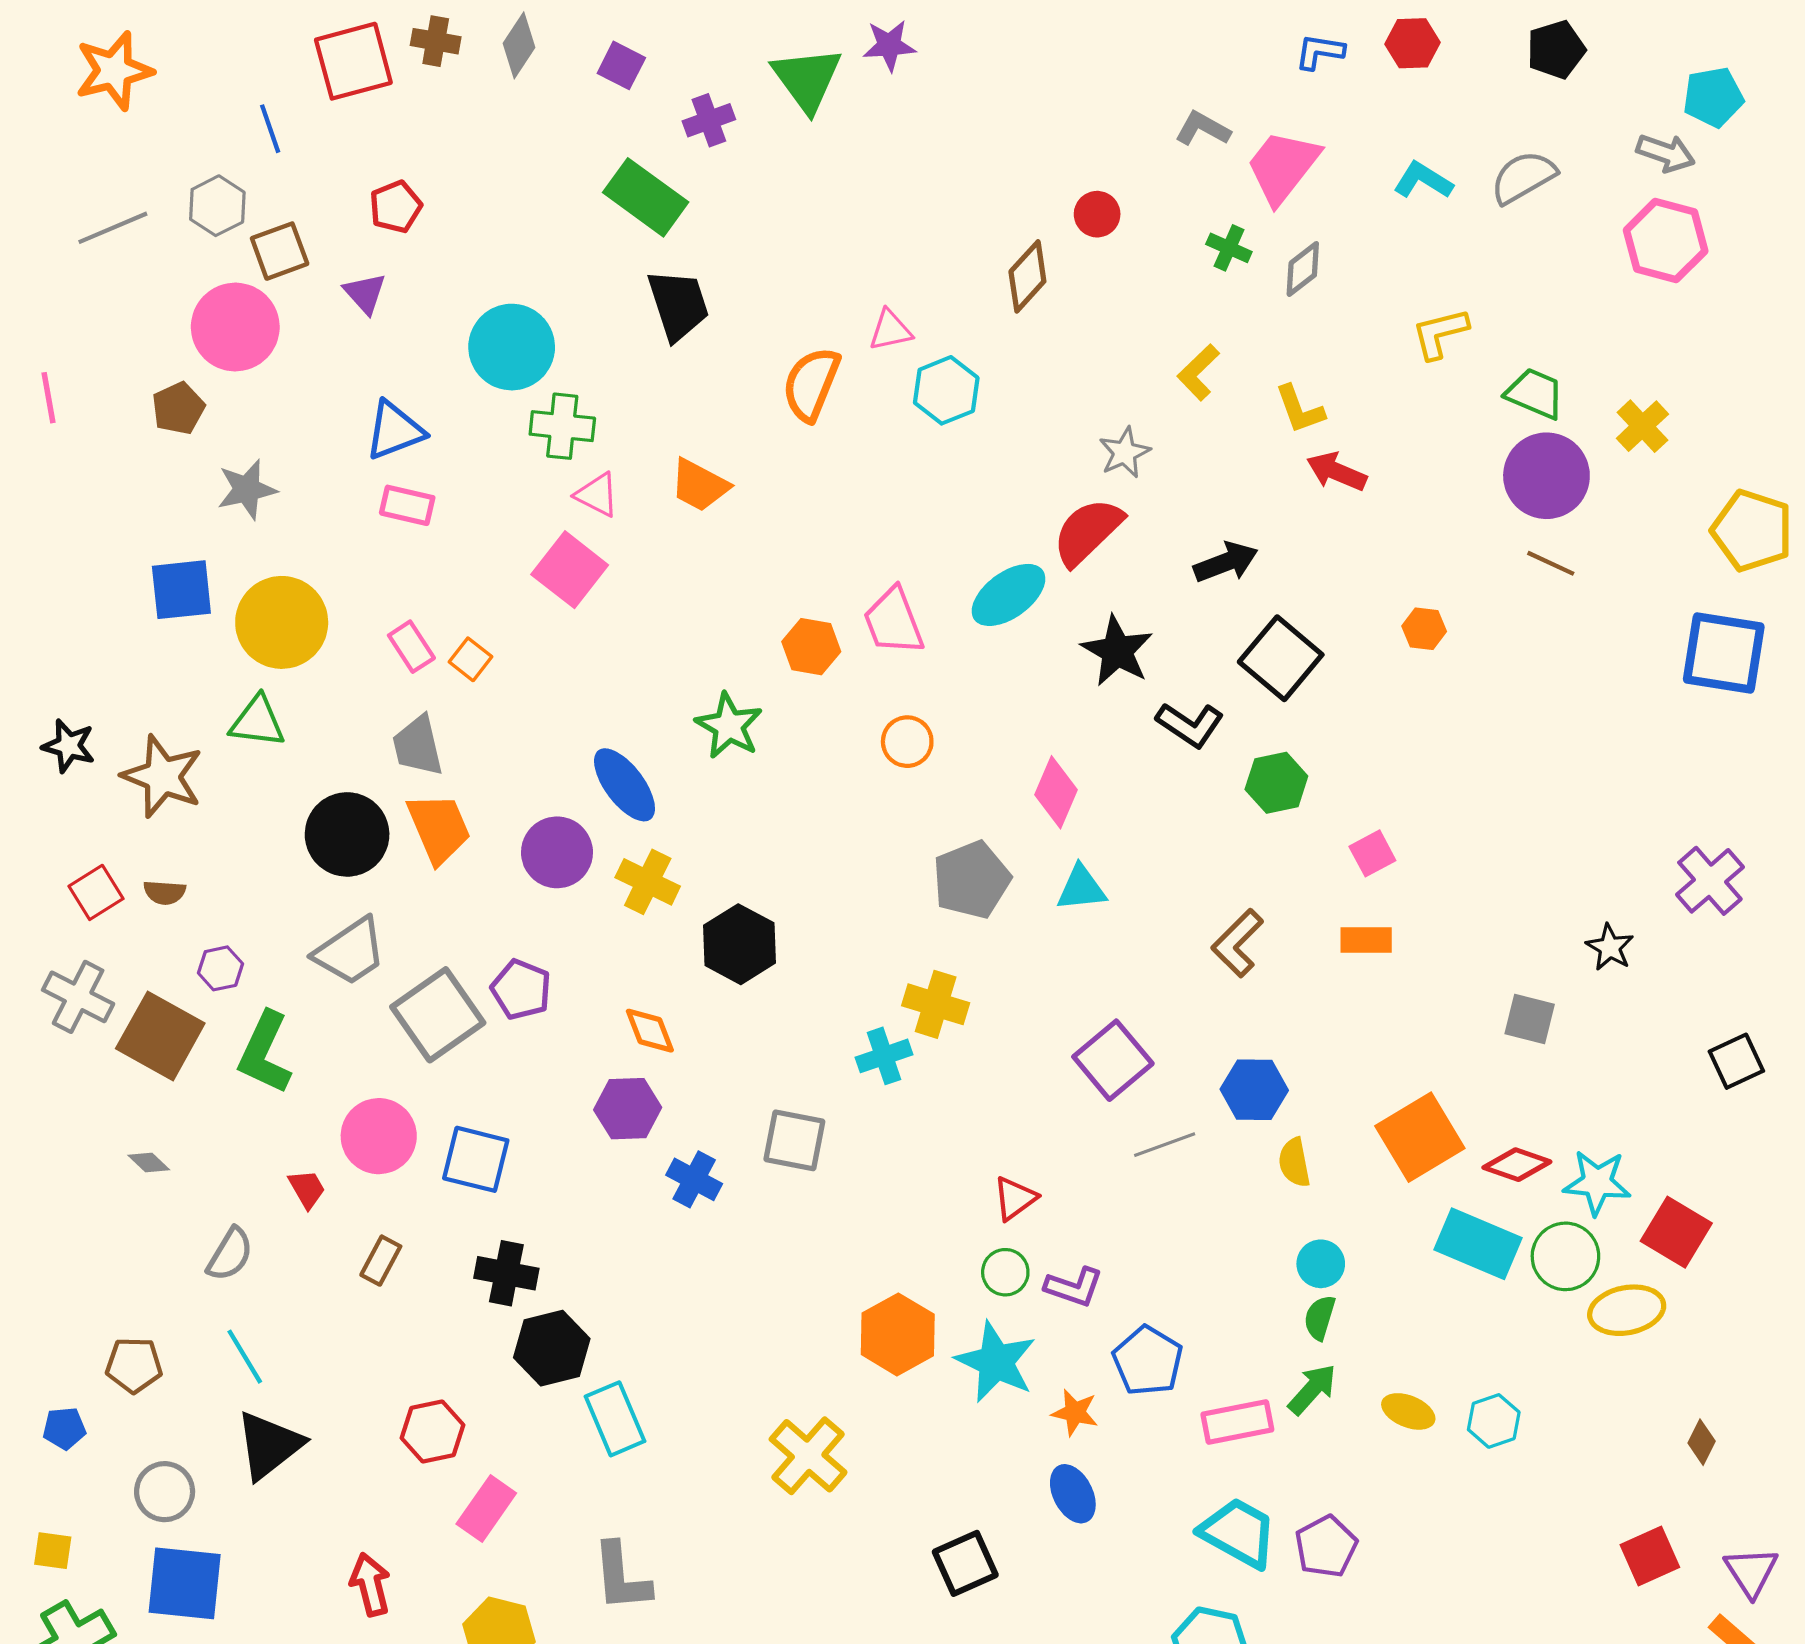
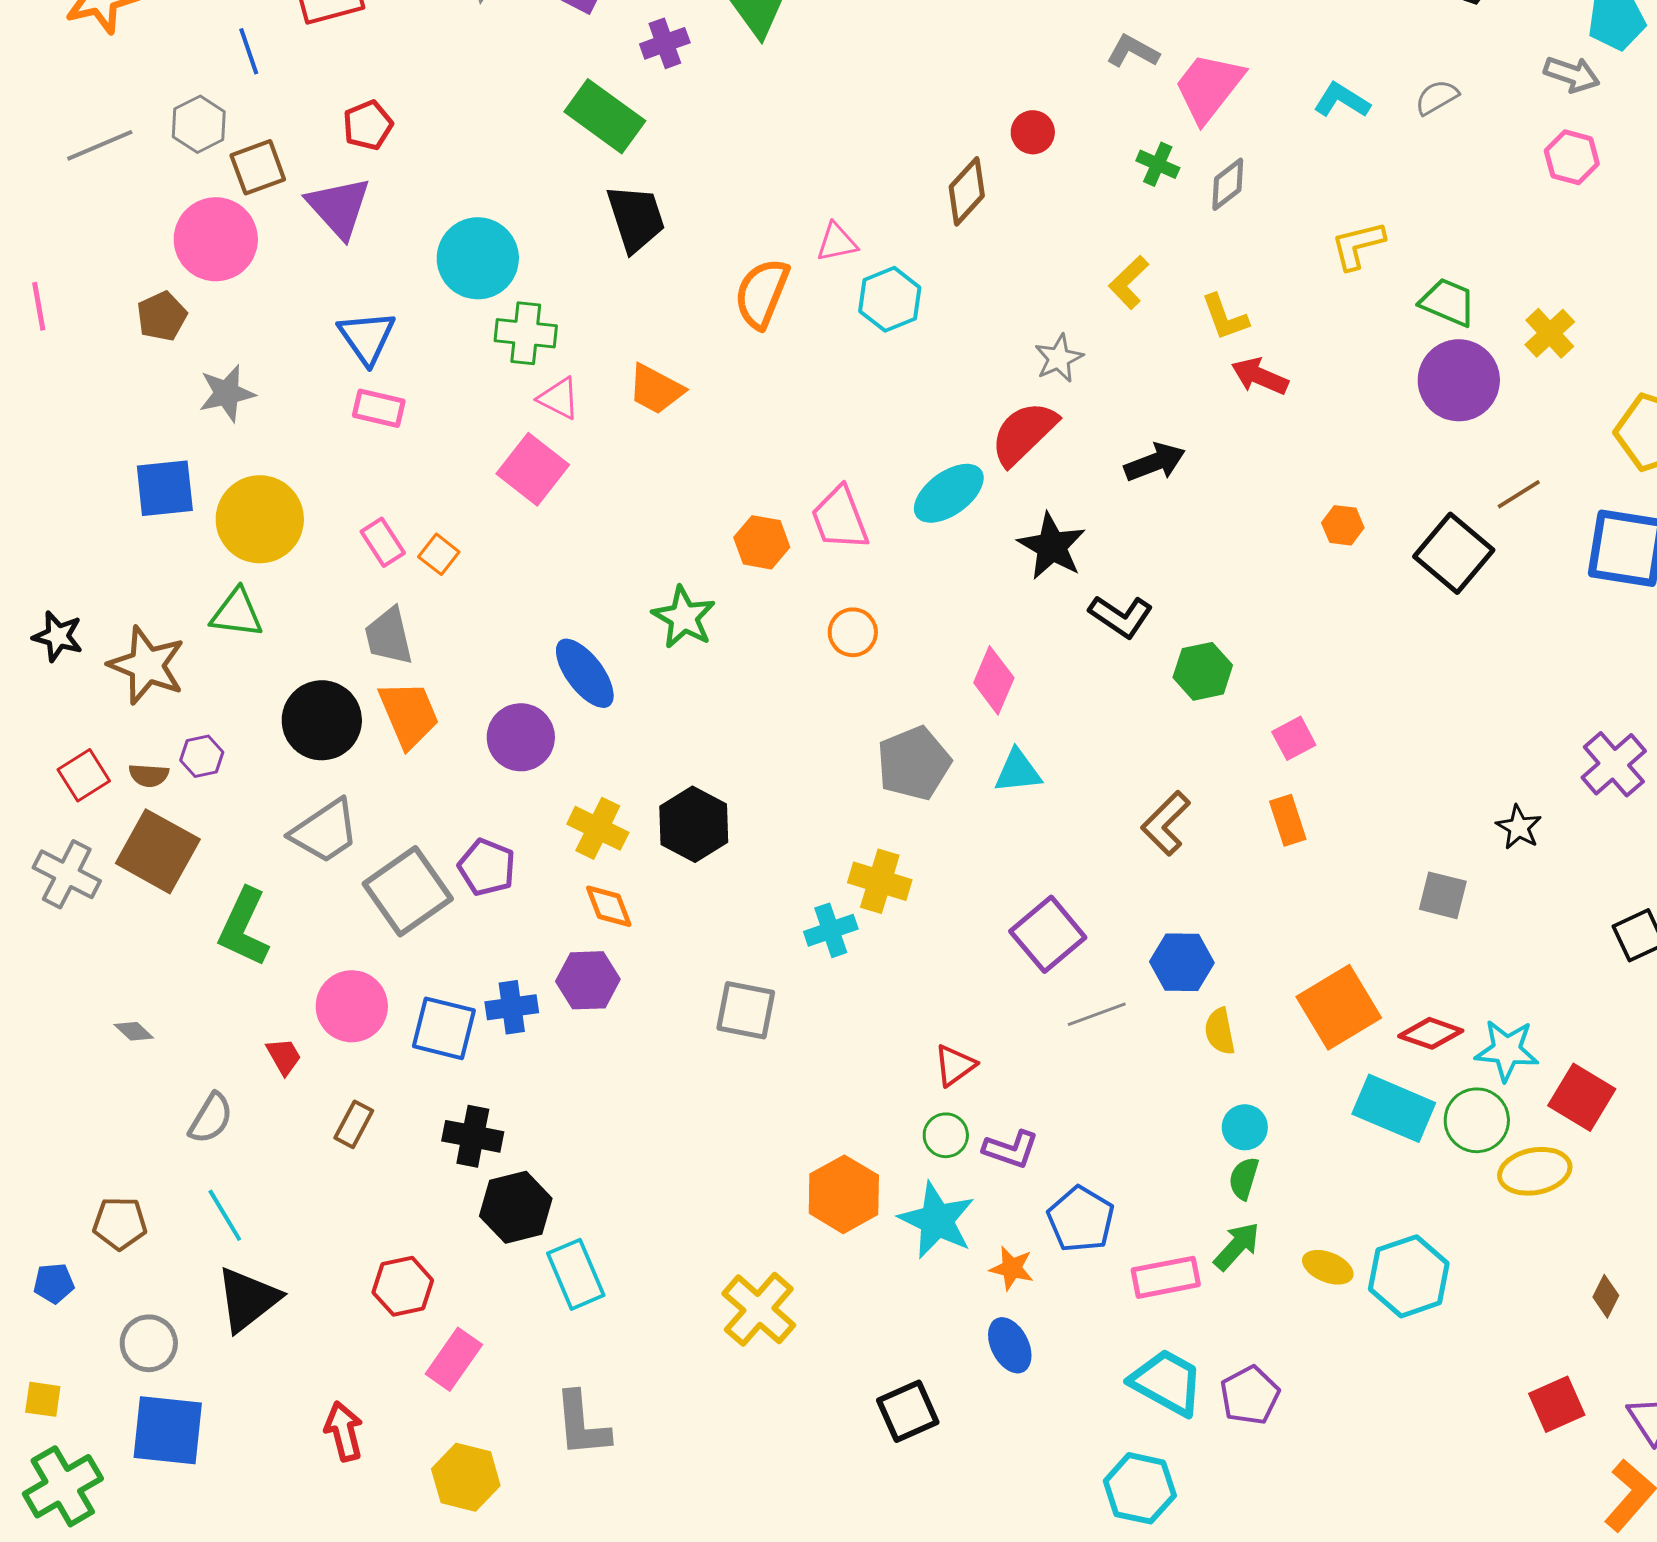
gray semicircle: (1523, 177) -> (1437, 97), size x0.7
pink hexagon: (1666, 241) -> (1572, 157), size x0.7
purple triangle: (365, 293) -> (339, 207), size x1.6
blue triangle: (395, 430) -> (367, 337), turned -44
brown line: (1551, 563) -> (1519, 494), moved, turned -57
black square: (1281, 658) -> (1454, 553), moved
yellow cross: (648, 882) -> (598, 828), moved
orange rectangle: (1366, 940) -> (1288, 820), turned 72
purple hexagon: (220, 968) -> (202, 756), moved
brown square: (160, 1036) -> (158, 851), moved
blue cross: (694, 1179) -> (512, 1007), moved, turned -36
cyan hexagon: (1494, 1421) -> (1409, 1276), size x1.6

